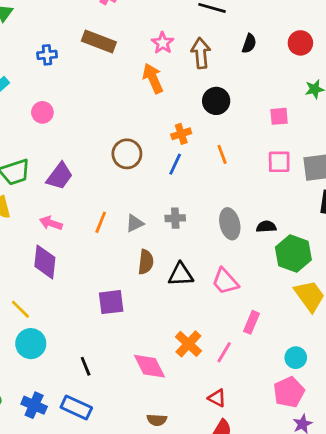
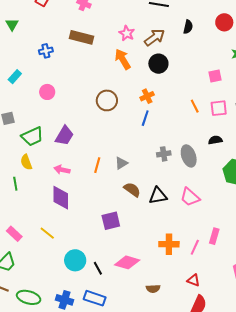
brown arrow: (201, 53) -> (155, 37), turned 65
black circle: (216, 101) -> (158, 64), moved
brown circle: (127, 154) -> (107, 100), moved
orange line: (222, 154) -> (195, 106), moved
gray cross: (175, 218) -> (164, 154), moved
black semicircle: (266, 227) -> (215, 140), moved
brown semicircle: (146, 262) -> (132, 190), turned -54
pink rectangle: (251, 322) -> (214, 236), moved
cyan circle: (31, 344) -> (75, 260), moved
orange cross: (188, 344) -> (169, 244), turned -36
pink diamond: (149, 366) -> (127, 262), moved, turned -40
brown semicircle: (157, 420) -> (153, 289), moved

